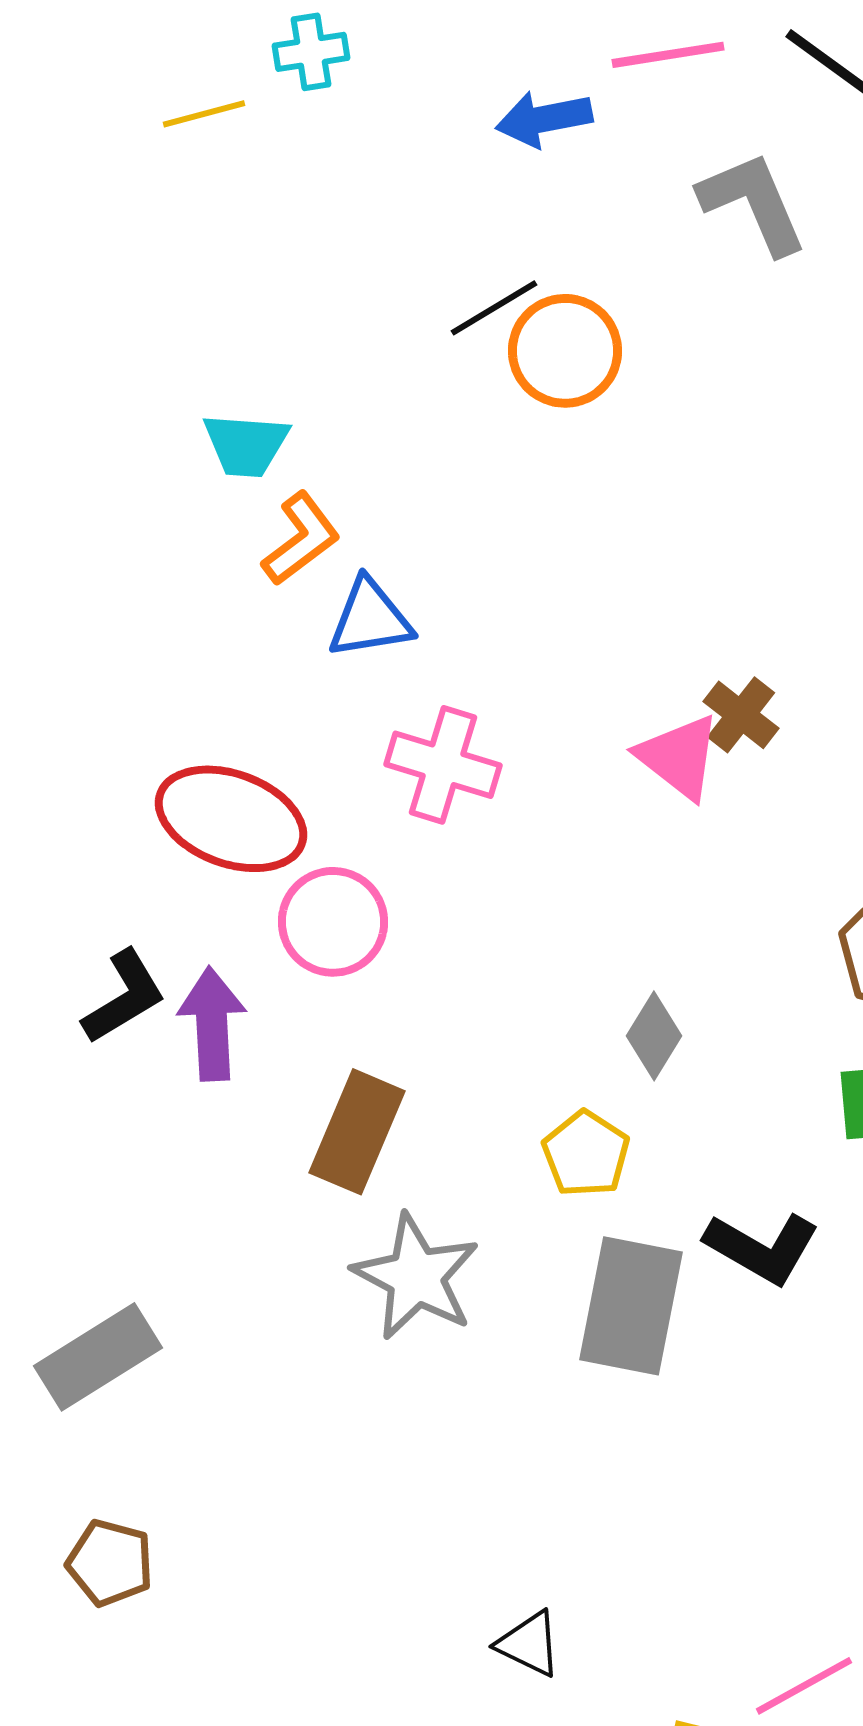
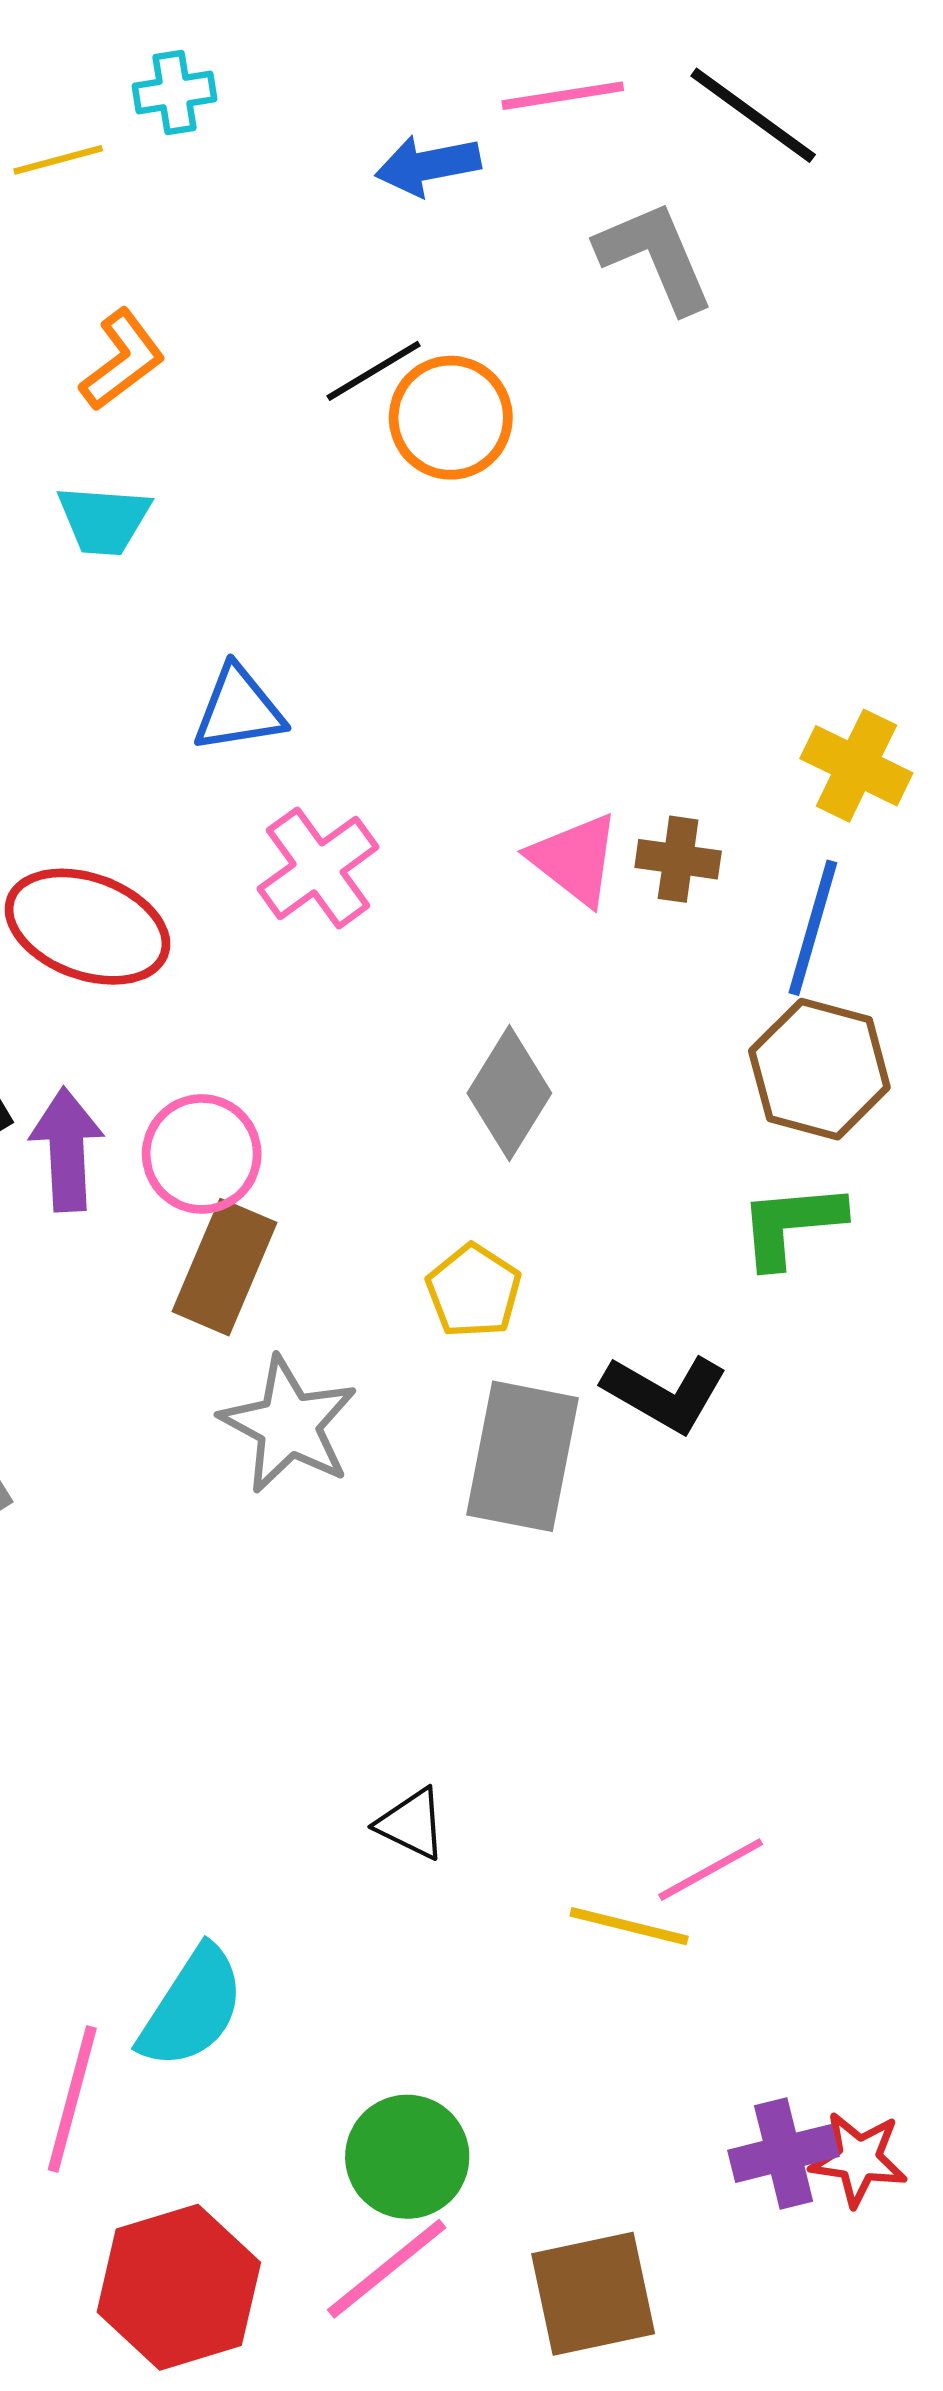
orange L-shape: (301, 539) -> (122, 360), moved
brown cross: (741, 715) -> (678, 859), moved, turned -30
pink cross: (443, 765) -> (318, 868), turned 37
pink circle: (333, 922) -> (202, 1154), moved
gray diamond: (654, 1036) -> (509, 1093), moved, size x1.4

